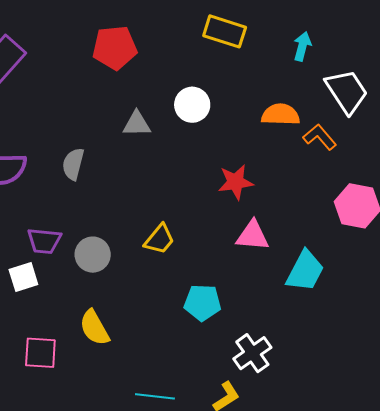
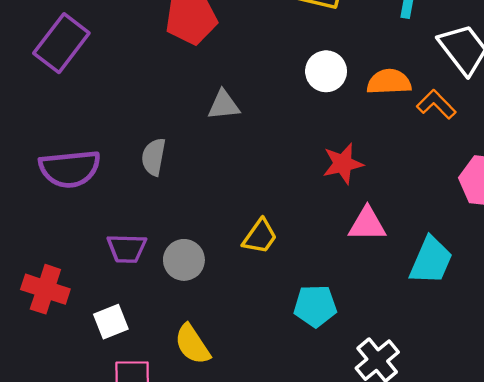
white circle: (192, 105) -> (326, 71), moved
white square: (23, 277) -> (111, 322), moved

